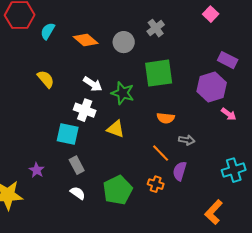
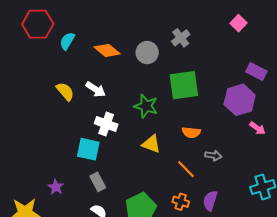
white arrow: (93, 84) -> (96, 89), moved
yellow triangle: (116, 129) -> (151, 144), moved
purple semicircle: (180, 171) -> (210, 201), moved

